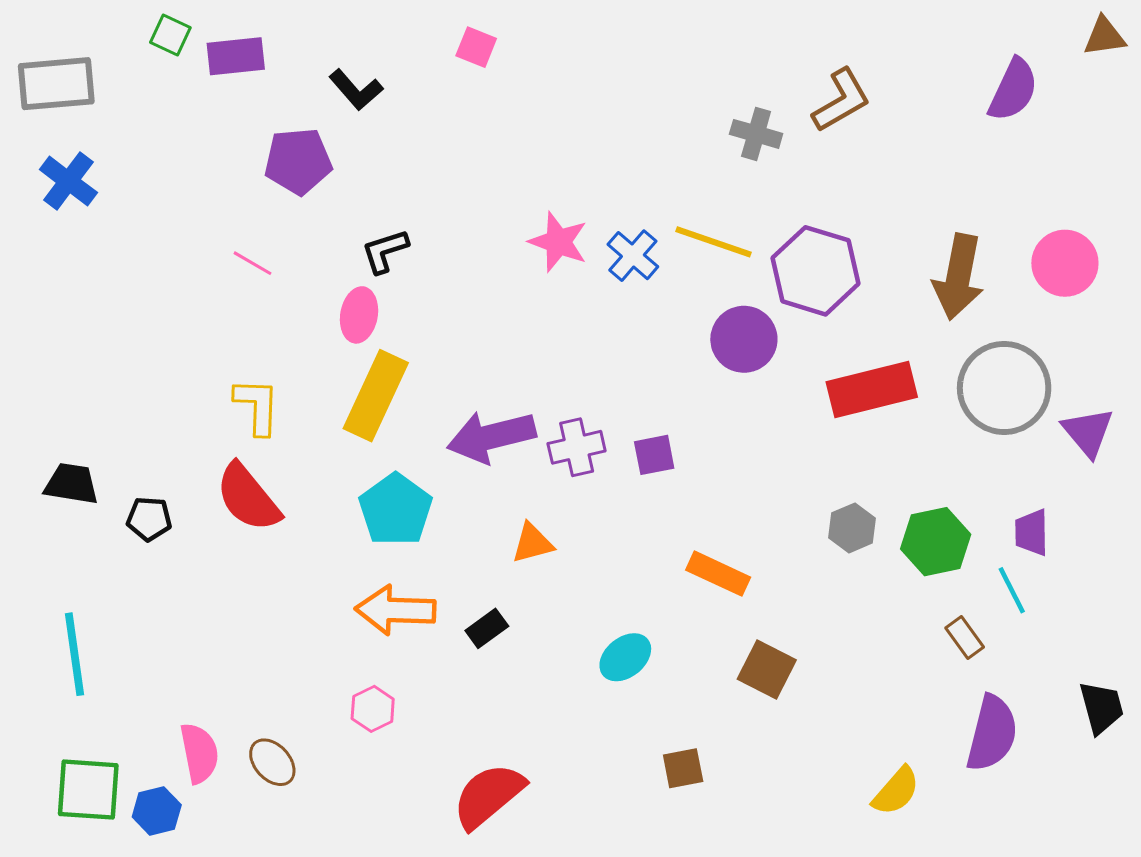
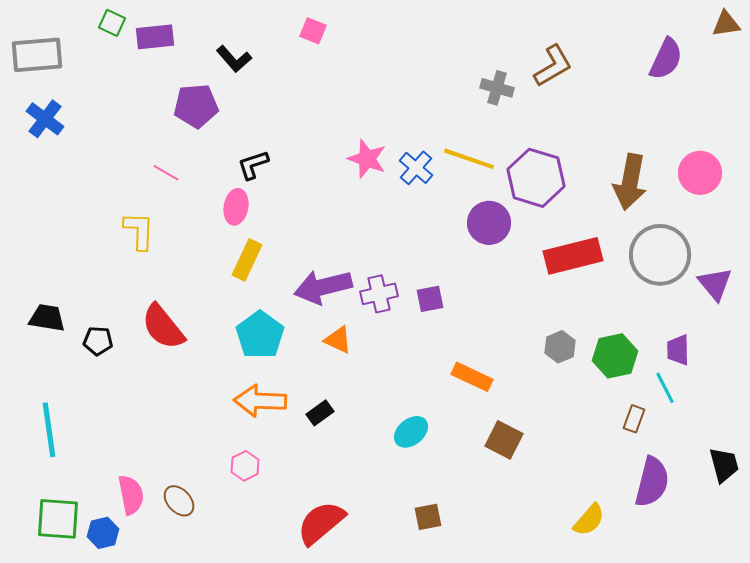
yellow rectangle: (376, 396) -> (247, 260), size x0.7
yellow L-shape: (257, 406) -> (139, 231), moved
orange triangle: (532, 543) -> (338, 340), moved, turned 40
brown rectangle: (965, 637) -> (634, 419), turned 56
brown square: (683, 768) -> (428, 517), moved

